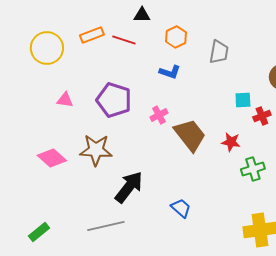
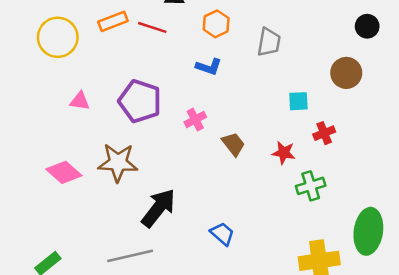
red cross: (262, 116) -> (324, 133), moved
brown trapezoid: (190, 135) -> (233, 144), size x0.6

